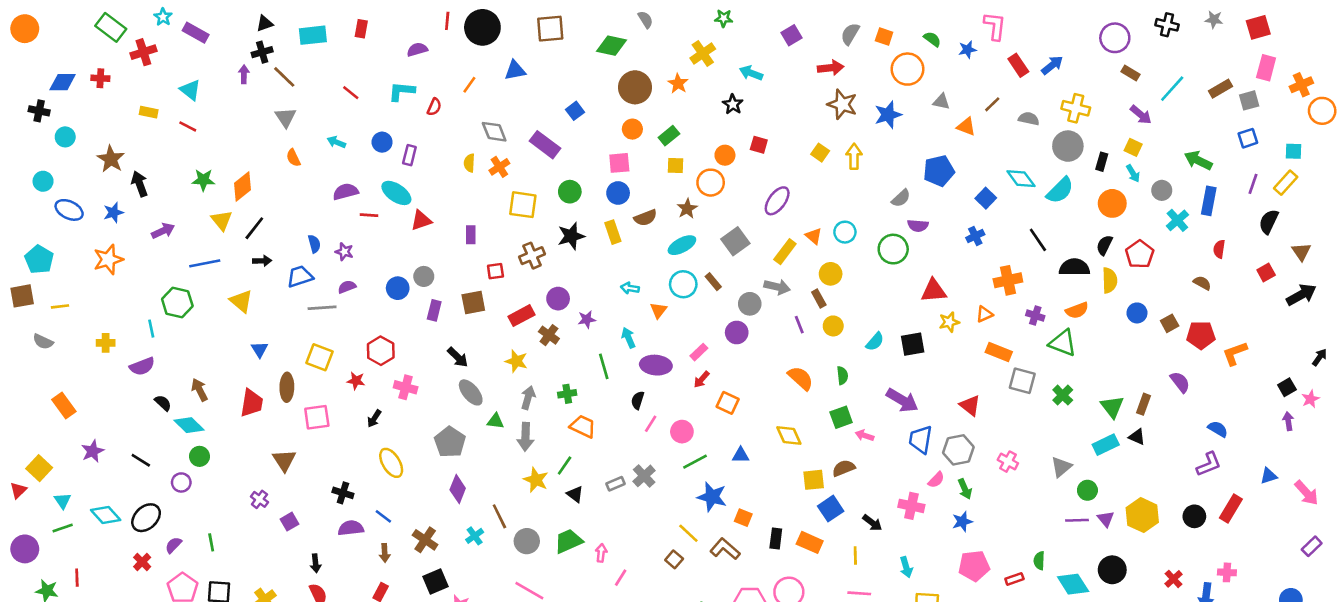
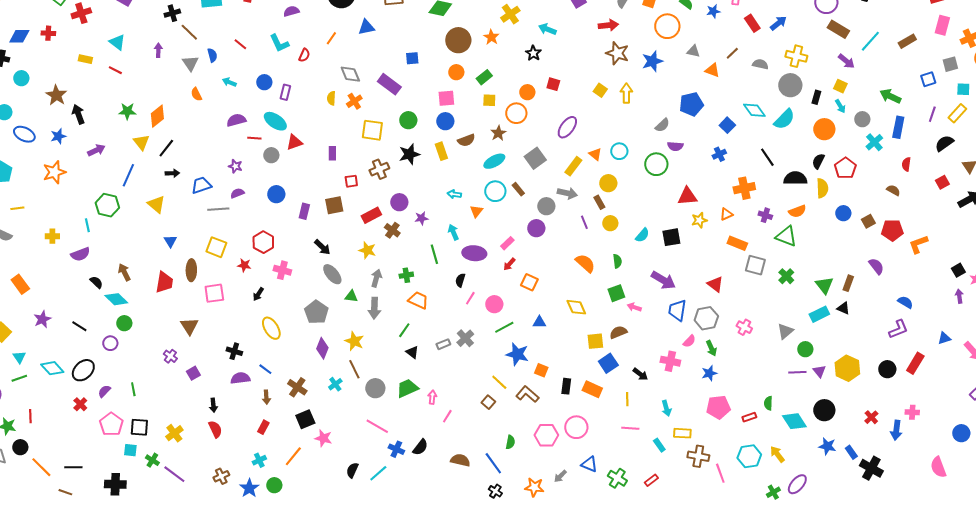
brown rectangle: (1130, 73) -> (838, 29), size x1.5
purple arrow: (244, 74) -> (158, 50), moved
cyan L-shape: (402, 91) -> (279, 43), turned -120
gray square: (1249, 100) -> (950, 64), moved
blue square: (575, 111) -> (412, 58), turned 32
black semicircle: (1269, 222) -> (944, 143), turned 30
blue semicircle: (314, 244) -> (212, 55), moved
blue line: (205, 263) -> (128, 175), turned -55
gray circle: (424, 276) -> (271, 155), moved
yellow star: (536, 480) -> (354, 341), moved

